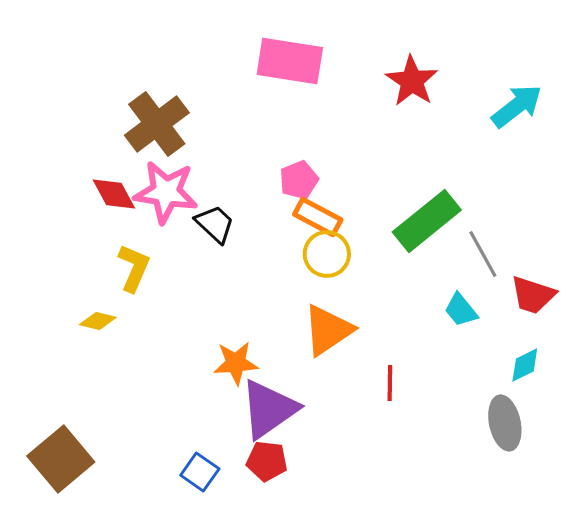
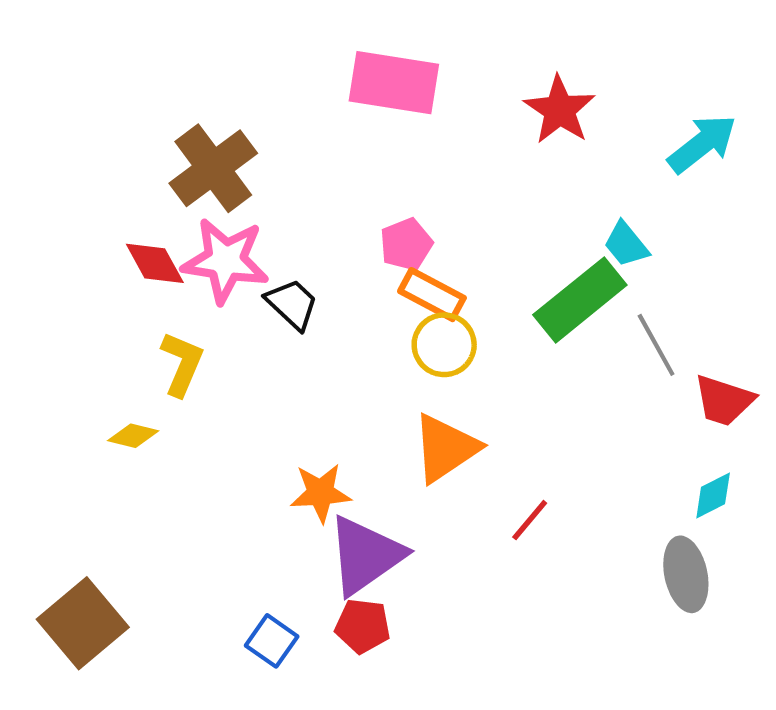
cyan trapezoid: (461, 310) -> (626, 244), moved
red line: (390, 383) -> (530, 520), turned 39

